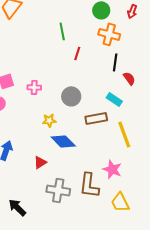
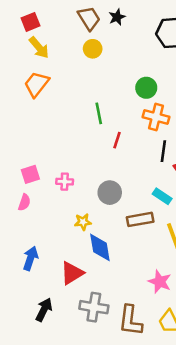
blue diamond: (63, 141) -> (100, 247), turned 35
red triangle: (40, 162) -> (72, 273), size x1.5
brown L-shape: (89, 185) -> (130, 321), moved
black arrow: (17, 207) -> (44, 310), moved, turned 72

